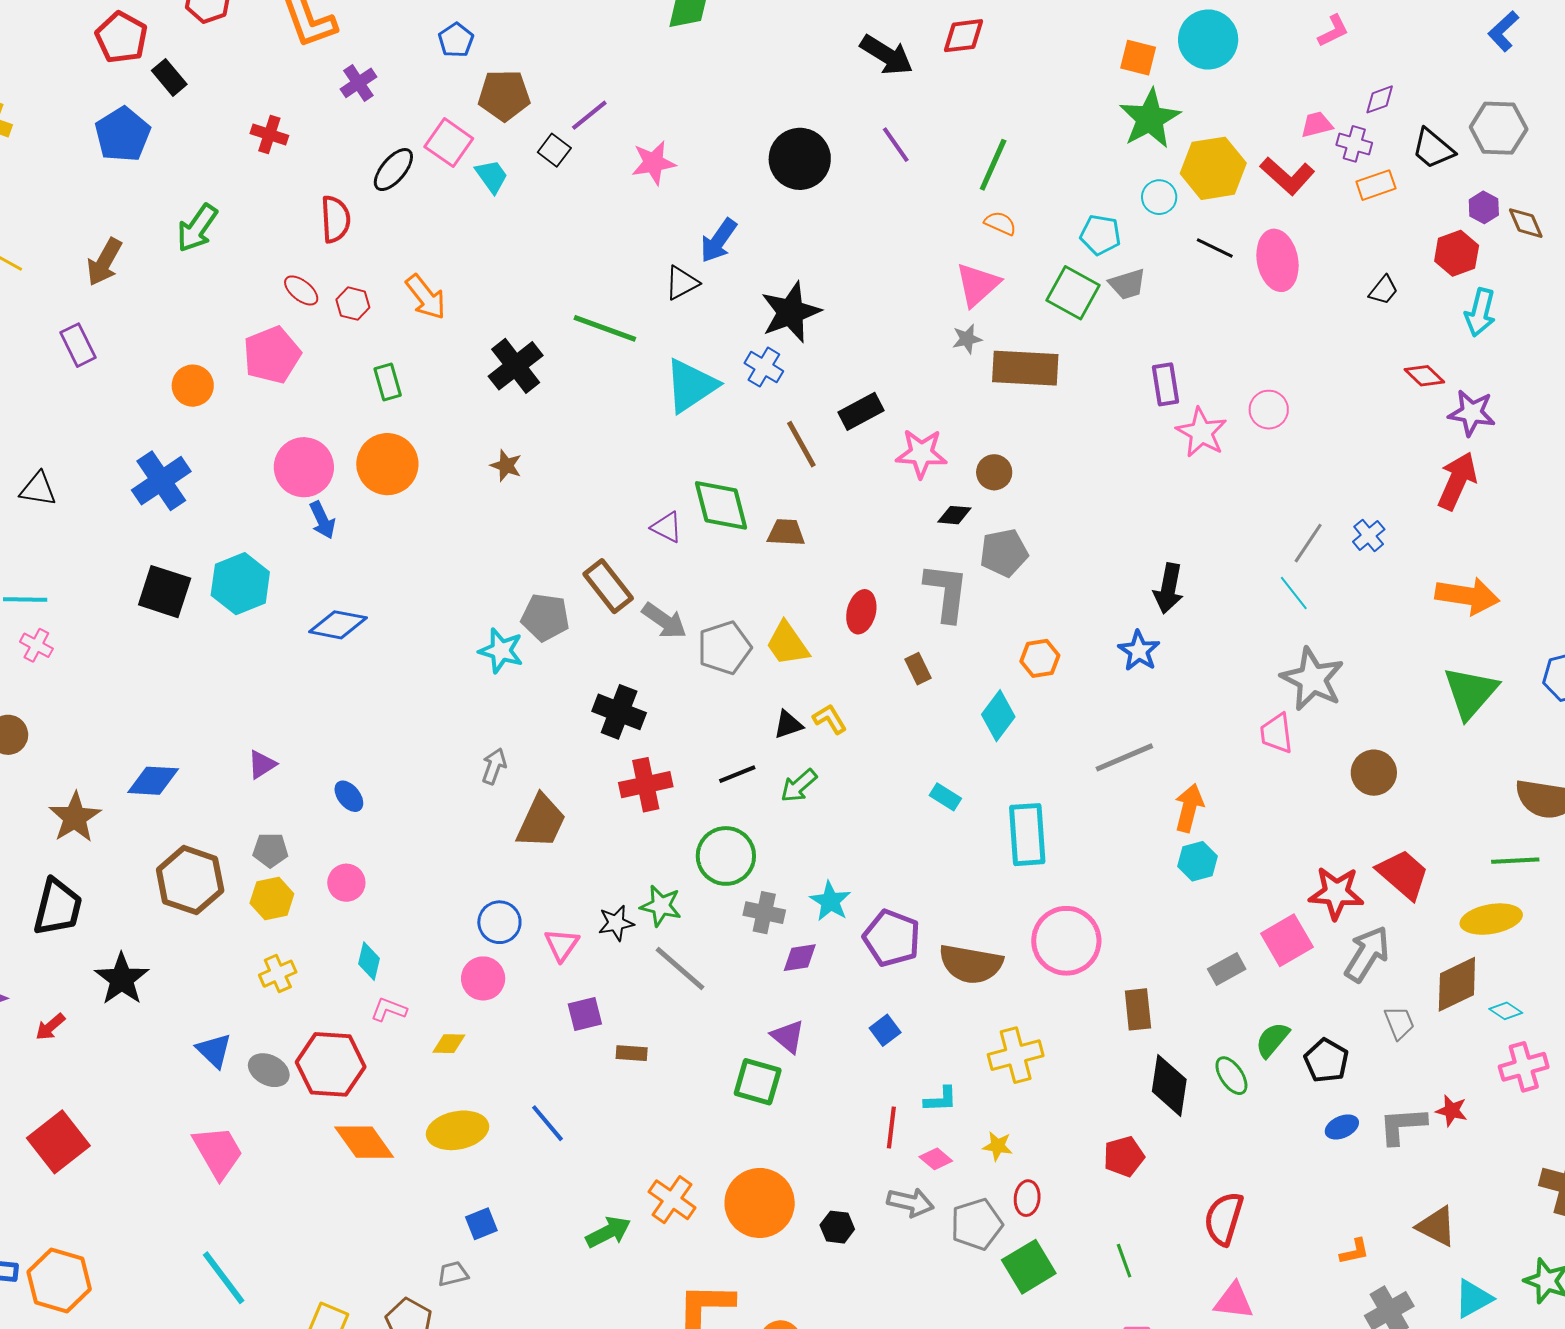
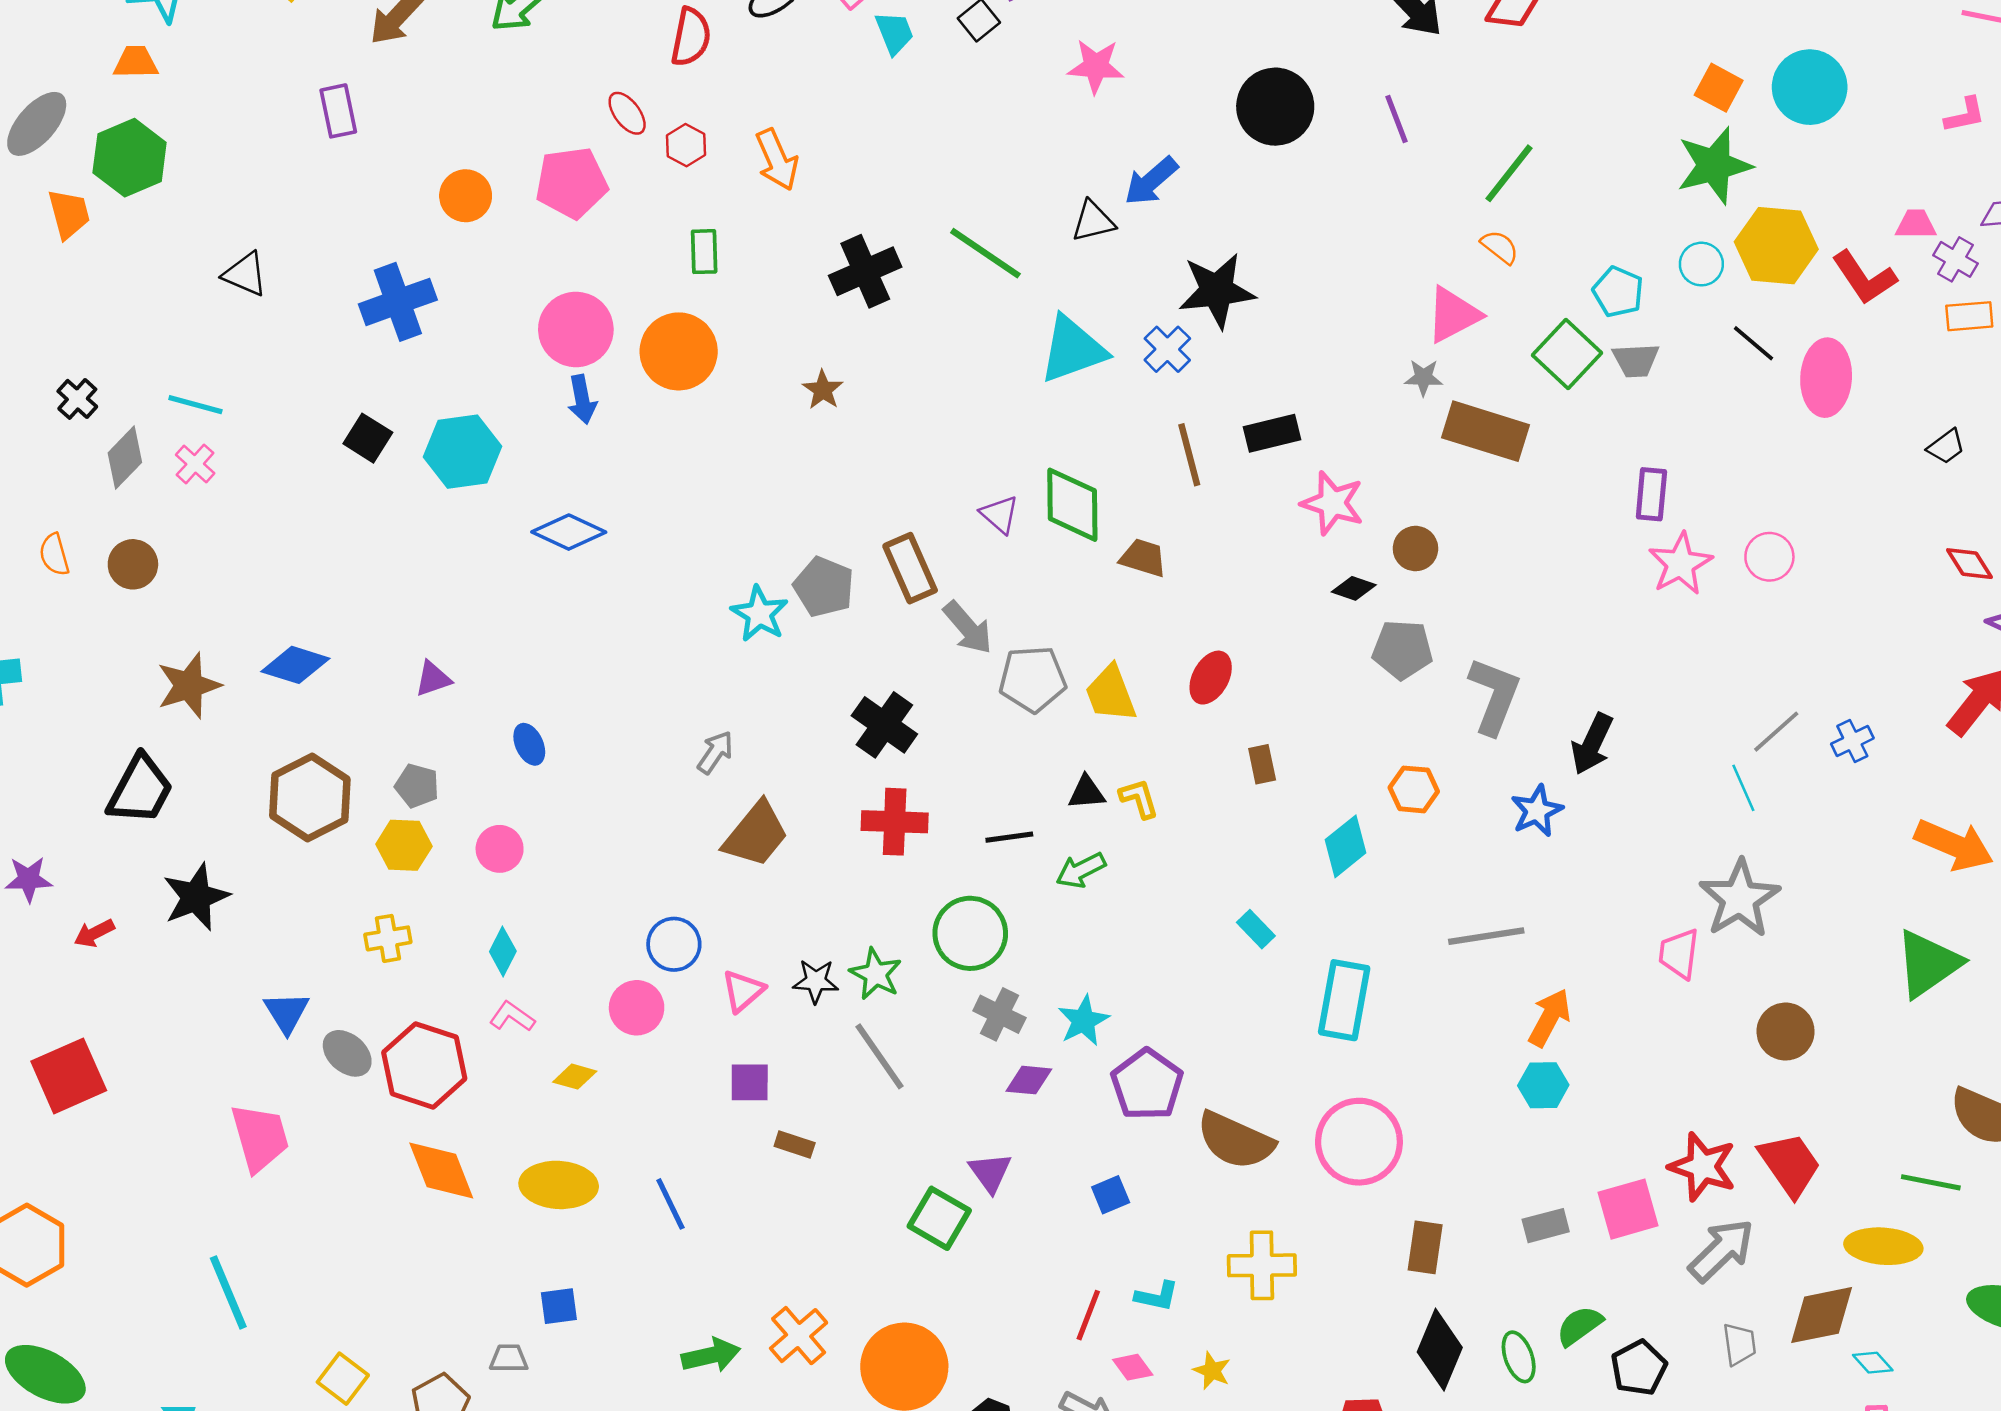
black square: (165, 592) -> (368, 438), size x0.7
gray L-shape: (946, 592) -> (1494, 696), moved

